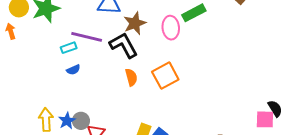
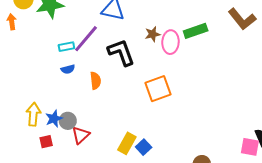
brown star: (135, 23) -> (153, 34), moved, size x0.7
purple line: (87, 37) -> (86, 39), turned -72
orange semicircle: (131, 77) -> (95, 81), moved

